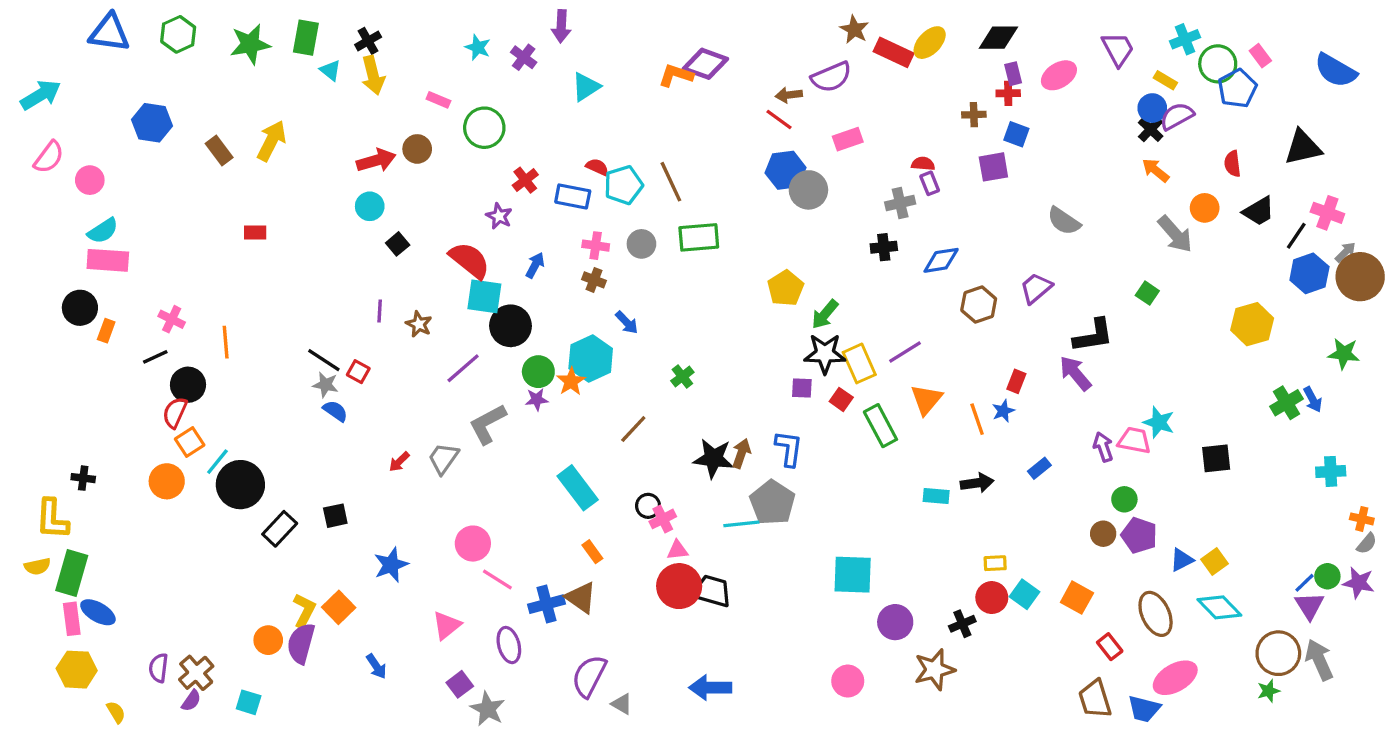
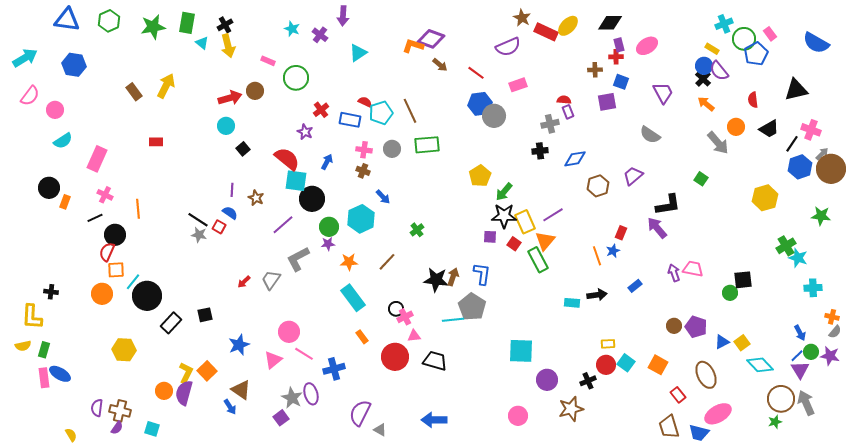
purple trapezoid: (1118, 49) -> (663, 93), moved
brown arrow: (789, 95) -> (440, 65), moved, turned -133
purple semicircle: (1177, 116) -> (719, 71), turned -100
blue hexagon: (152, 123) -> (74, 65), moved
pink rectangle: (108, 260) -> (97, 159), moved, turned -70
orange star: (571, 381) -> (349, 262), moved, turned 30
orange triangle: (926, 399) -> (545, 241), moved
blue arrow: (1313, 399) -> (800, 333), moved
blue semicircle: (335, 411) -> (230, 213), moved
cyan star: (1159, 422) -> (798, 258), moved
orange square: (190, 442) -> (116, 270), turned 30
green circle: (1124, 499) -> (730, 293), moved
green rectangle: (72, 573) -> (44, 350), size x0.6
red circle: (679, 586) -> (395, 357), moved
brown triangle: (581, 598) -> (241, 390), moved
cyan diamond: (1219, 607) -> (760, 365), moved
pink triangle: (447, 625) -> (273, 360), moved
yellow hexagon: (77, 670) -> (124, 350), moved
brown cross: (196, 673) -> (120, 411), turned -35
gray star: (488, 709) -> (292, 398), moved

